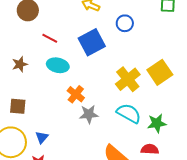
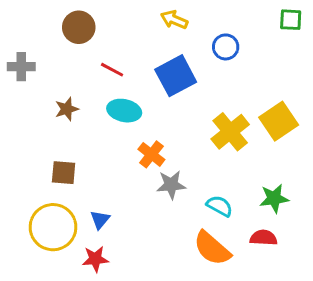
cyan semicircle: (129, 113) -> (220, 206), moved, size x0.7

